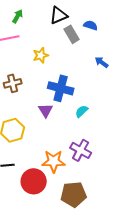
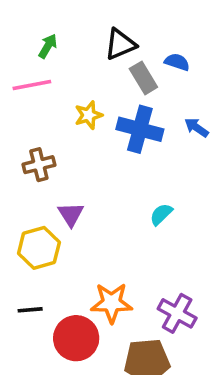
blue cross: (61, 88) -> (140, 129), moved
purple triangle: (46, 110) -> (71, 214), moved
purple cross: (81, 150) -> (177, 313), moved

